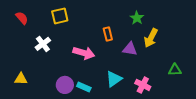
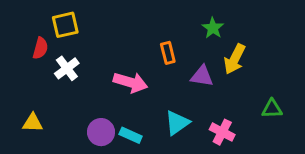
yellow square: (60, 16) -> (65, 25), moved
red semicircle: (22, 18) -> (40, 48), moved, turned 56

